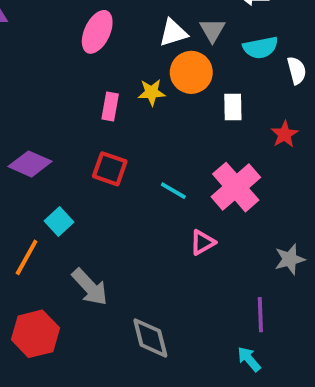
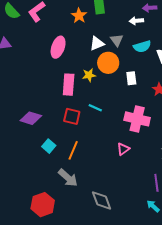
pink rectangle: (110, 106) -> (69, 85), size x1.5
pink cross: (236, 187) -> (137, 119), turned -30
cyan line: (173, 191) -> (95, 108), moved
orange line: (27, 257) -> (73, 150), moved

